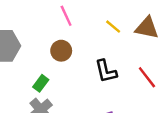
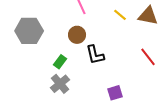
black L-shape: (106, 71) -> (95, 55), moved

